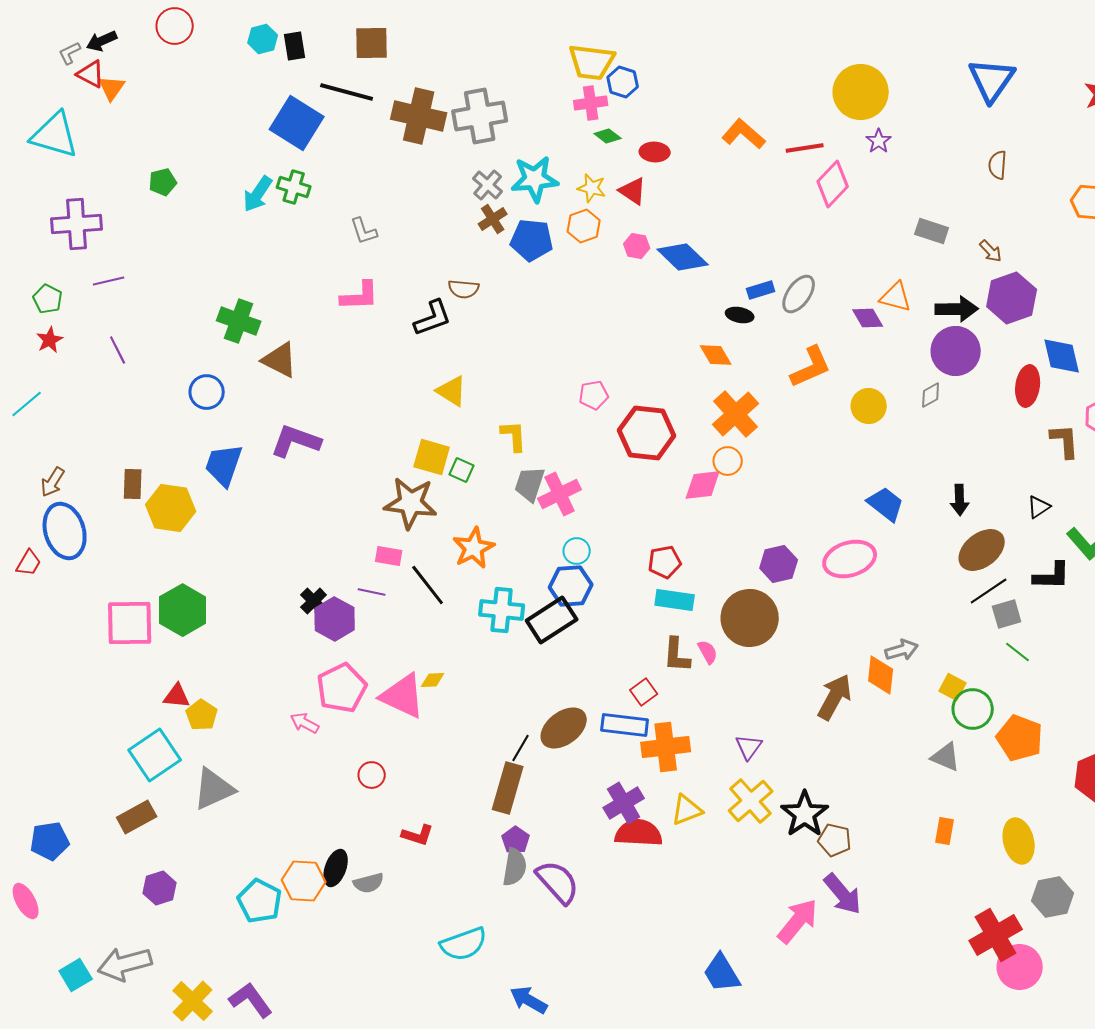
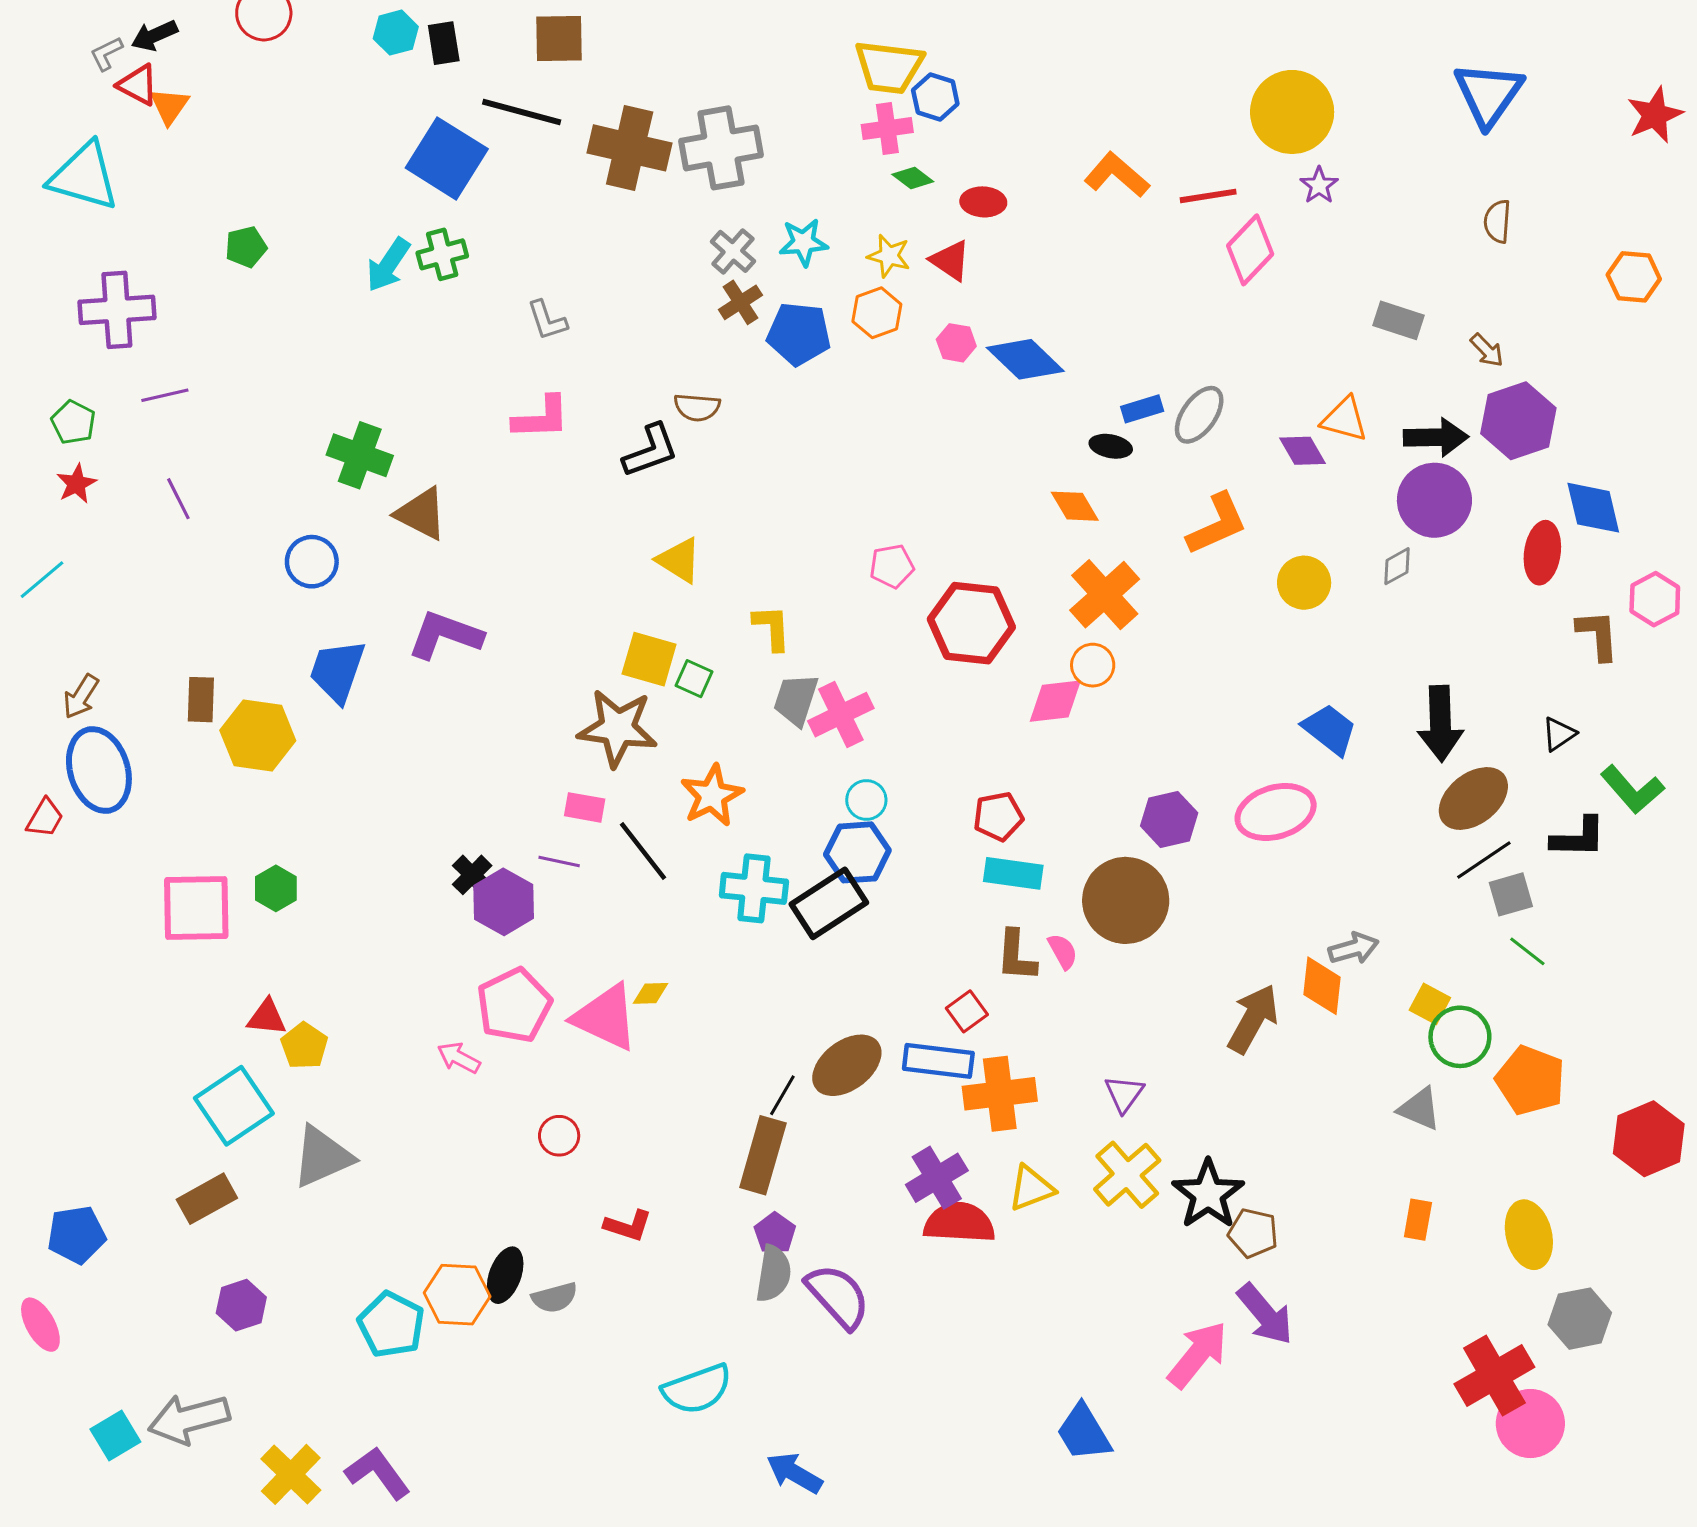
cyan star: (535, 179) -> (803, 242), size x0.7
green cross: (294, 187) -> (442, 254), turned -32
black arrow: (960, 500) -> (1440, 724), size x1.6
green hexagon: (183, 610) -> (276, 888), size x0.6

